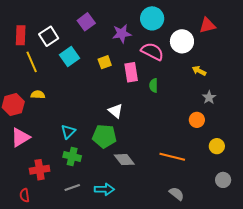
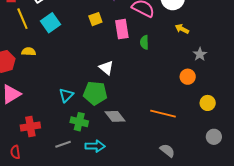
cyan square: (69, 56) -> (51, 23), moved
yellow arrow: (199, 71) -> (182, 29), moved
cyan triangle: (68, 132) -> (66, 95), moved
green cross: (72, 156) -> (79, 122), moved

